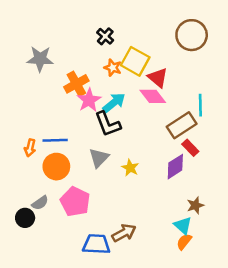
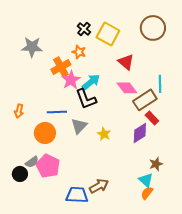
yellow square: (135, 61) -> (108, 34), moved
orange star: (113, 68) -> (79, 52), moved
pink diamond: (153, 96) -> (127, 88), moved
blue line: (55, 140) -> (57, 112), moved
orange arrow: (30, 148) -> (19, 111), moved
pink pentagon: (75, 202) -> (48, 166), moved

